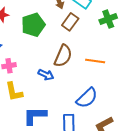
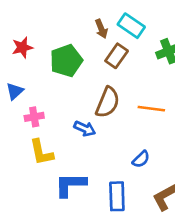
blue semicircle: (87, 98) -> (141, 159), size x0.6

